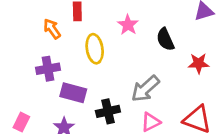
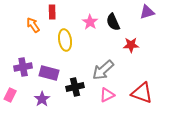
black semicircle: (165, 39) -> (113, 22), moved
red star: (199, 63) -> (131, 45), moved
purple cross: (48, 69) -> (23, 67), moved

